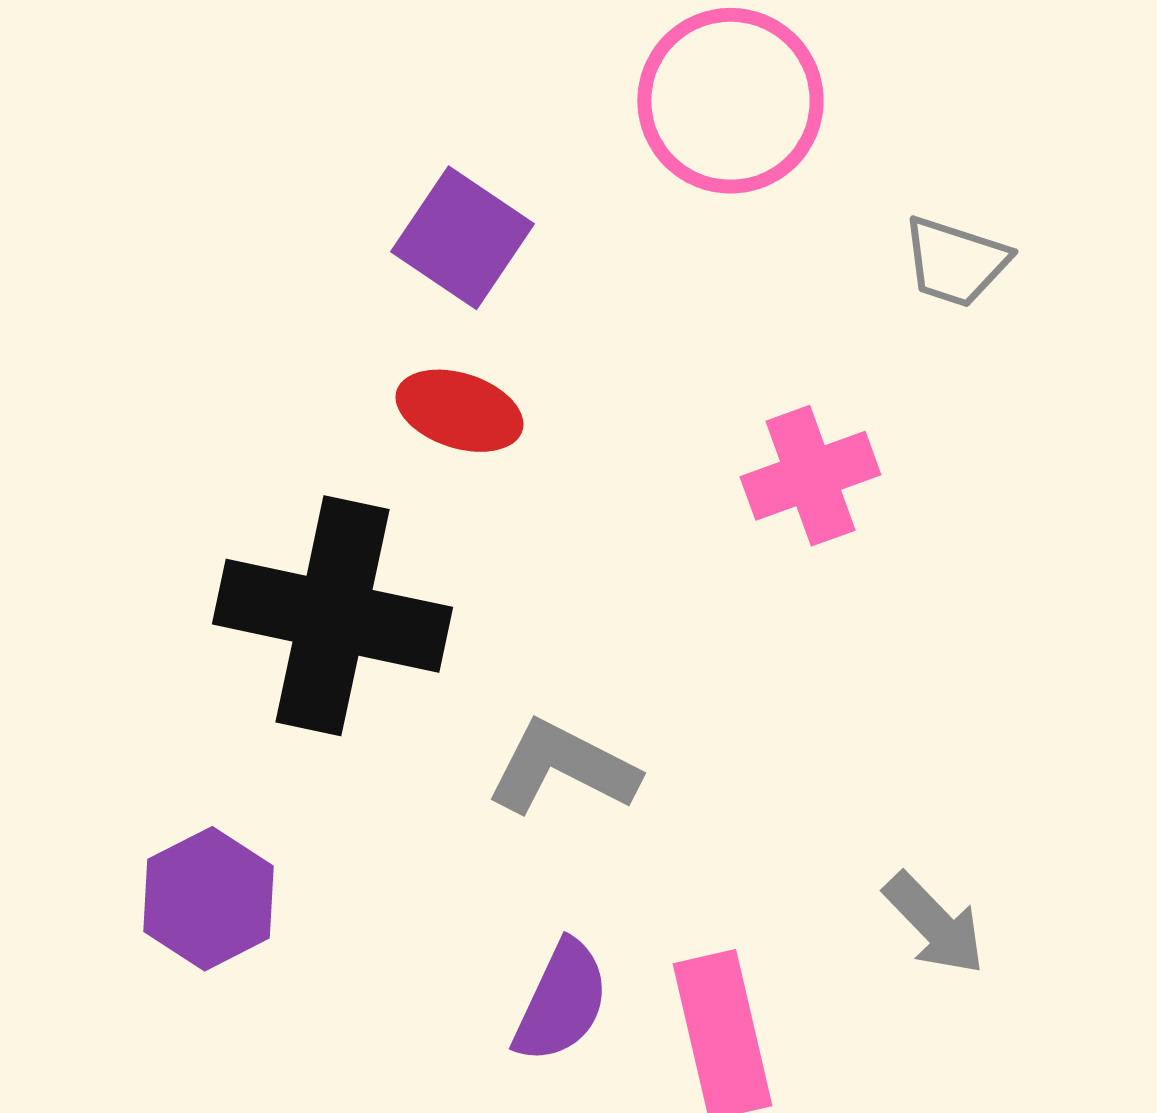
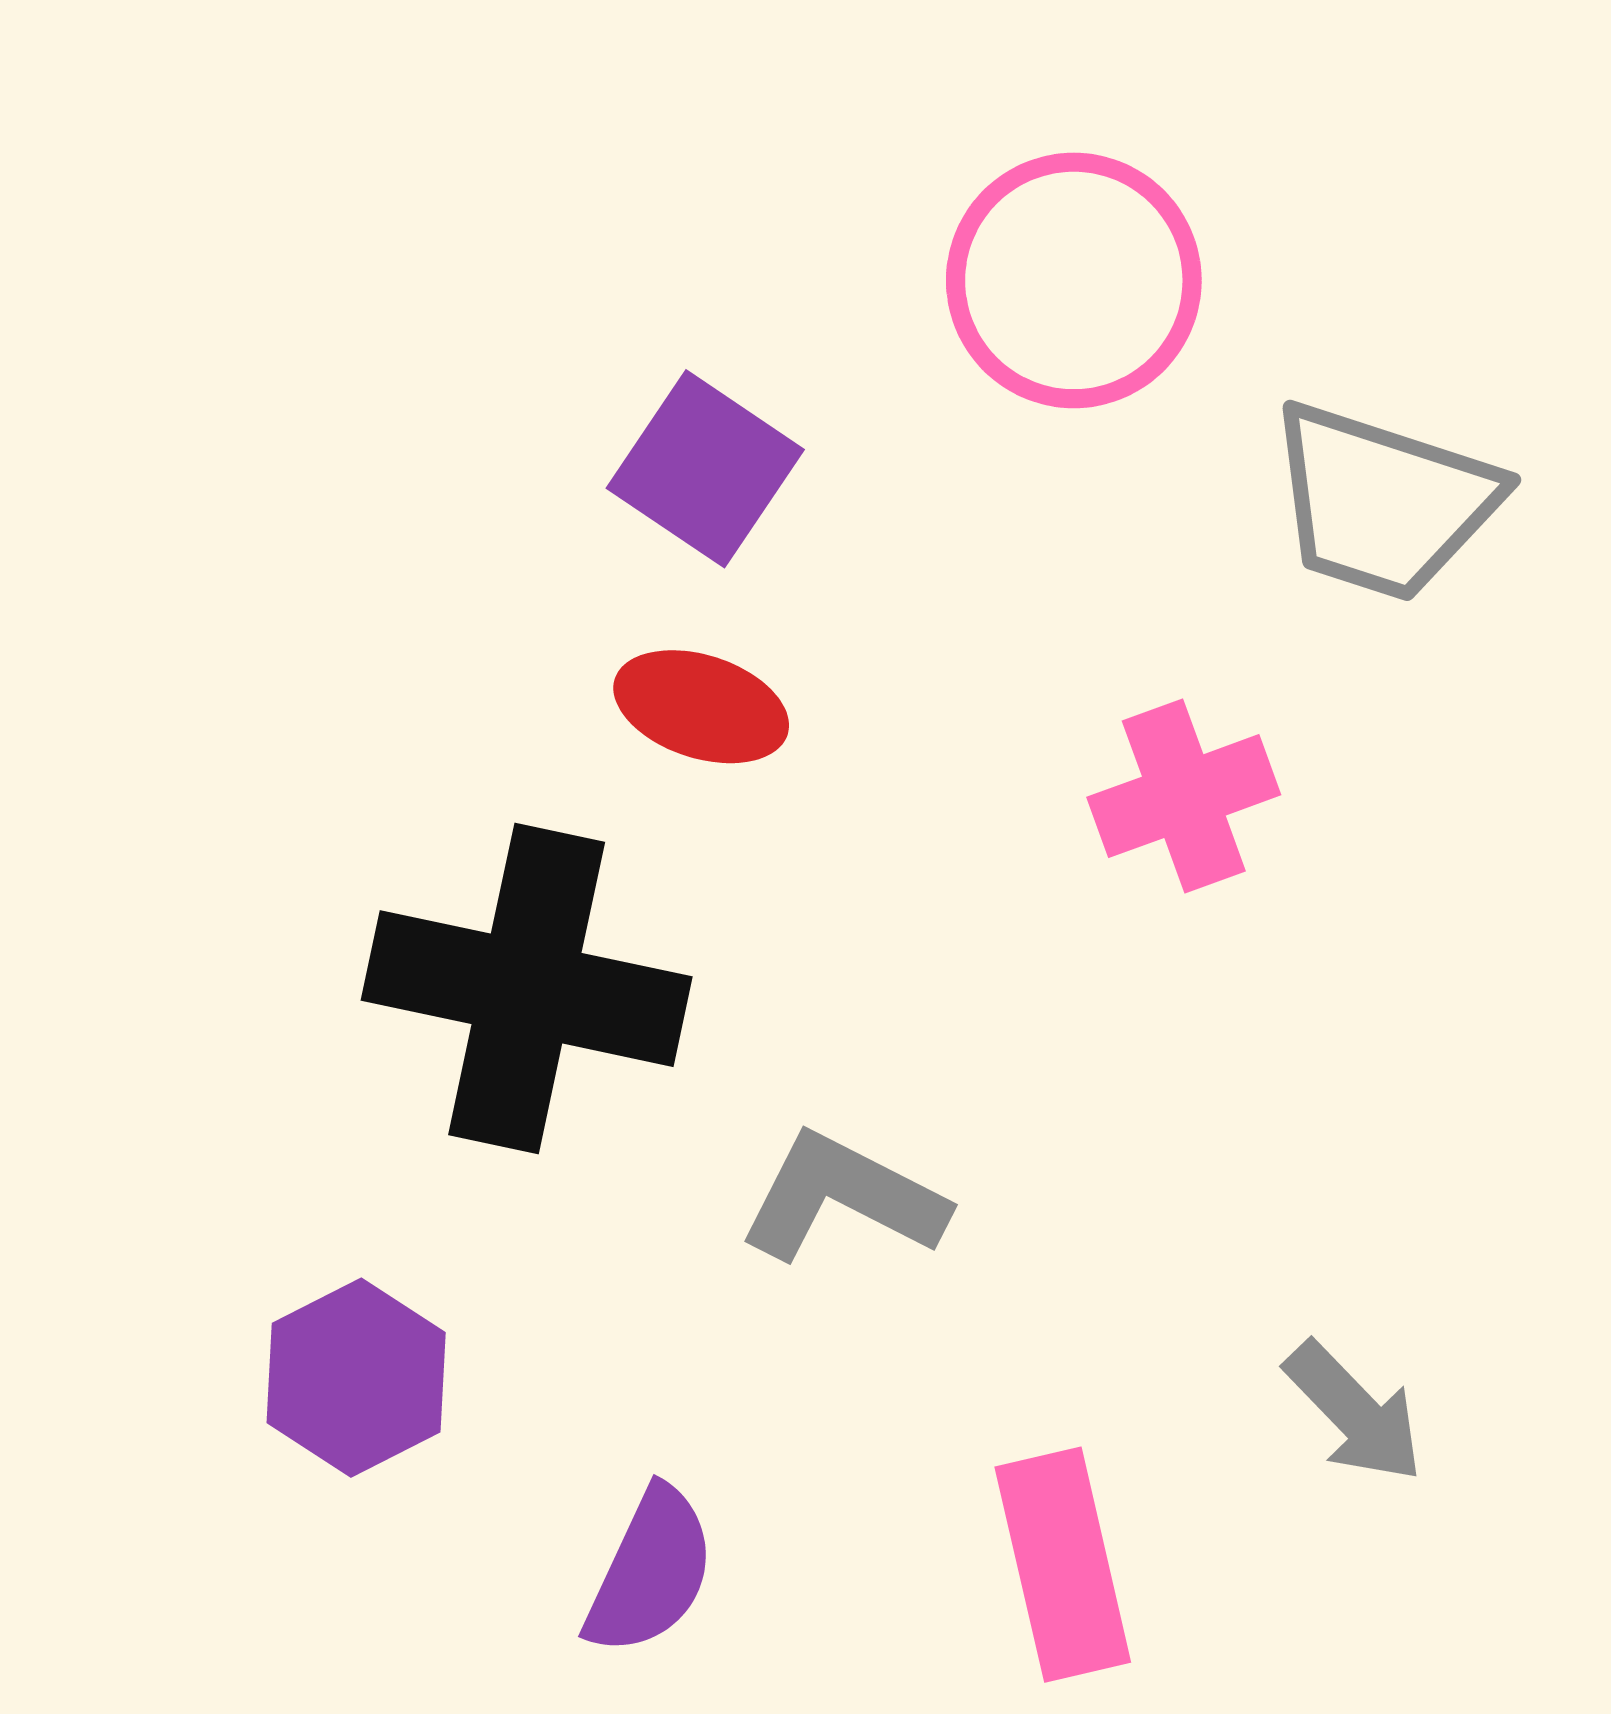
gray trapezoid: (955, 262) -> (1383, 502), size x1.6
purple semicircle: (561, 1002) -> (650, 1572), moved

